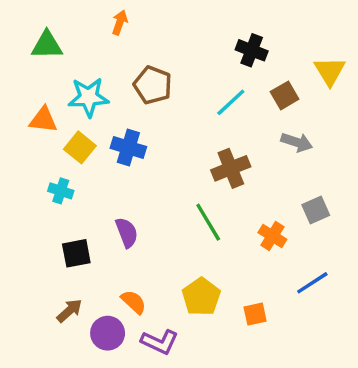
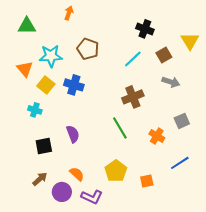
orange triangle: (43, 120) -> (25, 69), turned 42

